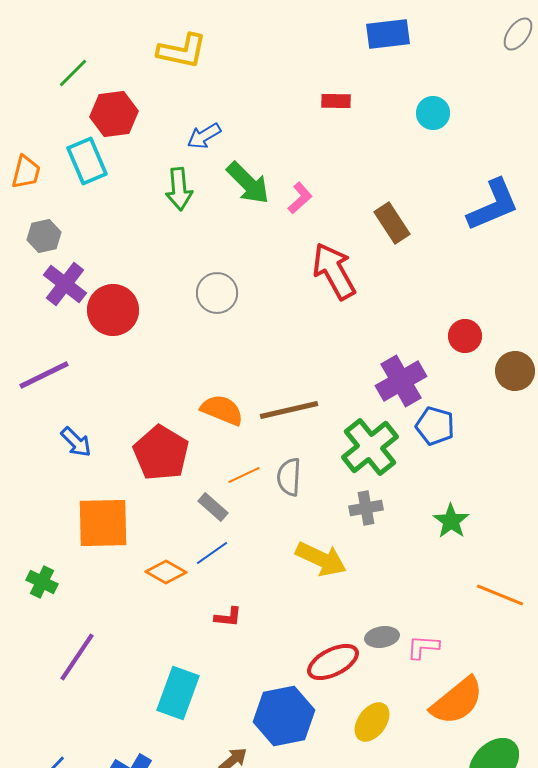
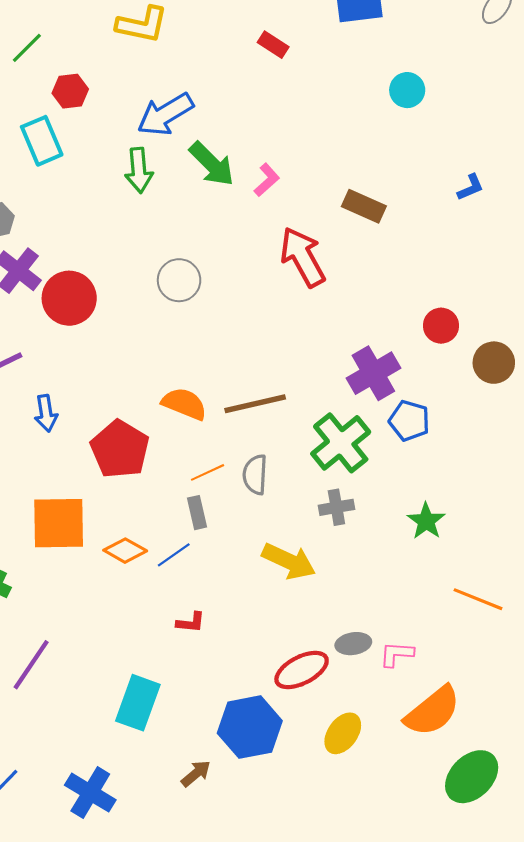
red rectangle: (336, 101) -> (273, 45), moved, turned 32
red hexagon: (114, 114) -> (70, 91), size x0.7
blue arrow: (204, 136) -> (165, 114), size x1.6
blue L-shape: (493, 205) -> (471, 187), size x0.5
brown rectangle: (392, 223) -> (364, 206), turned -33
blue arrow: (76, 442) -> (46, 413), moved, turned 36
gray rectangle: (213, 507) -> (197, 513), moved, turned 36
orange diamond: (166, 572) -> (125, 551), moved

